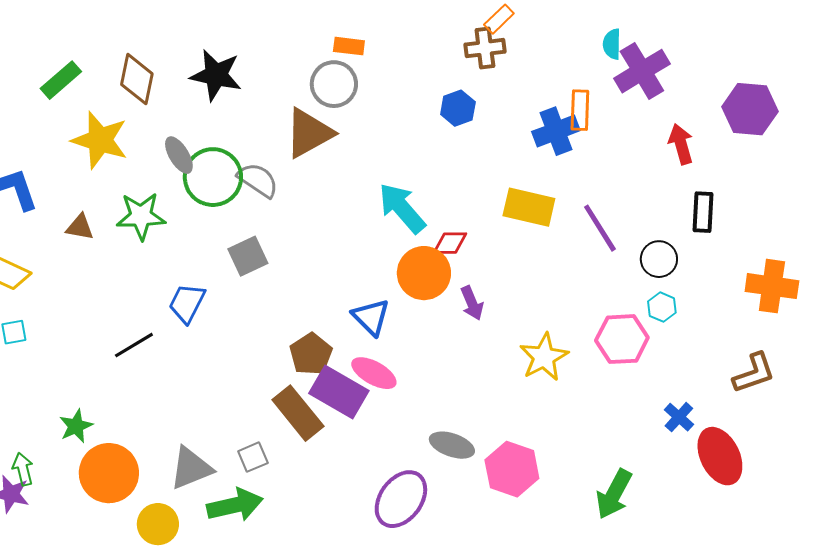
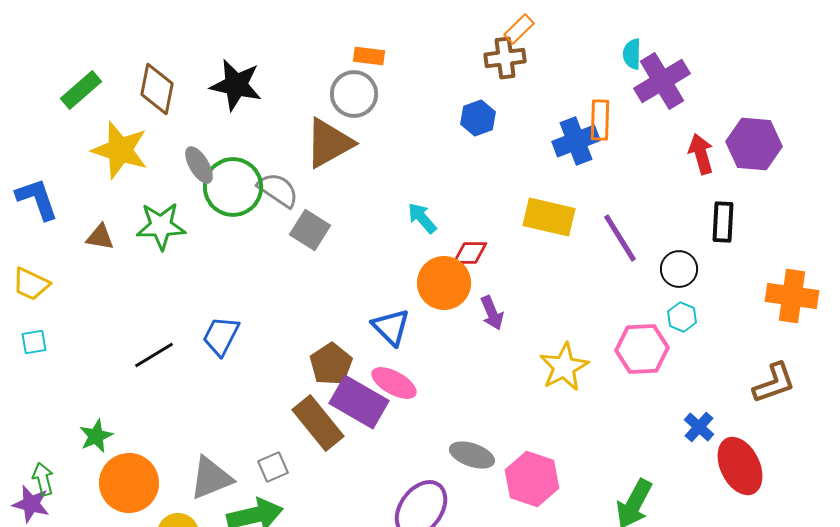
purple hexagon: (750, 109) -> (754, 144), moved
cyan arrow: (402, 208) -> (422, 218), size x0.6
gray square: (248, 256) -> (310, 230), moved, turned -33
blue trapezoid: (187, 303) -> (221, 336), moved

